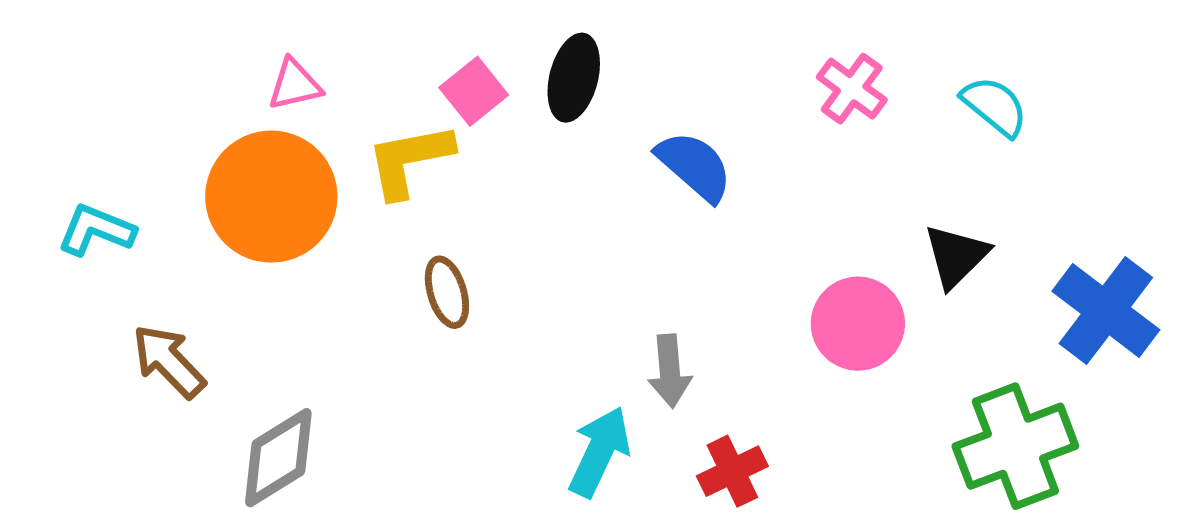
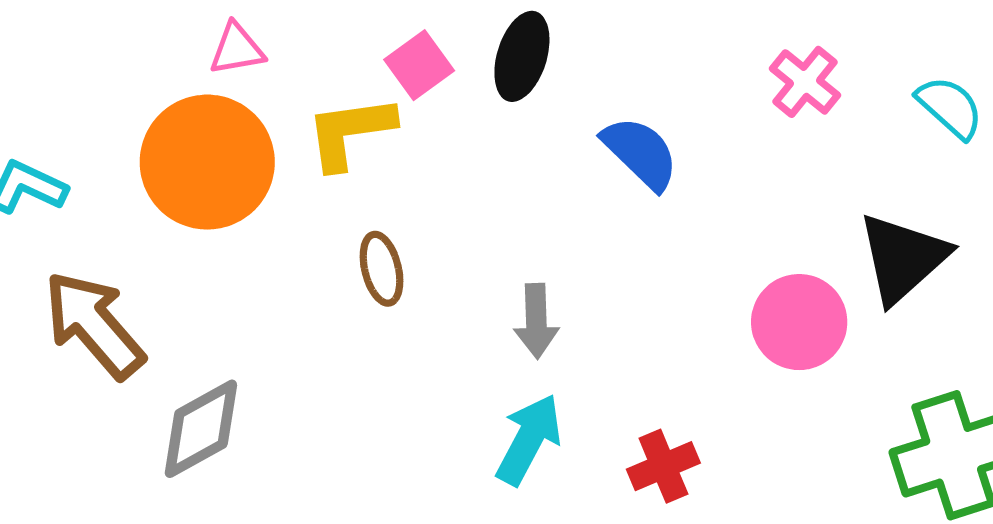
black triangle: (956, 256) -> (903, 258), size x1.4
brown arrow: (169, 361) -> (94, 325), size x1.4
gray arrow: (670, 371) -> (536, 321), moved

